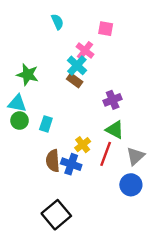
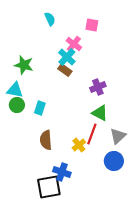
yellow cross: (83, 145) -> (79, 145), moved
blue cross: (71, 164) -> (62, 172), moved
black square: (56, 215) -> (49, 187), turned 30

